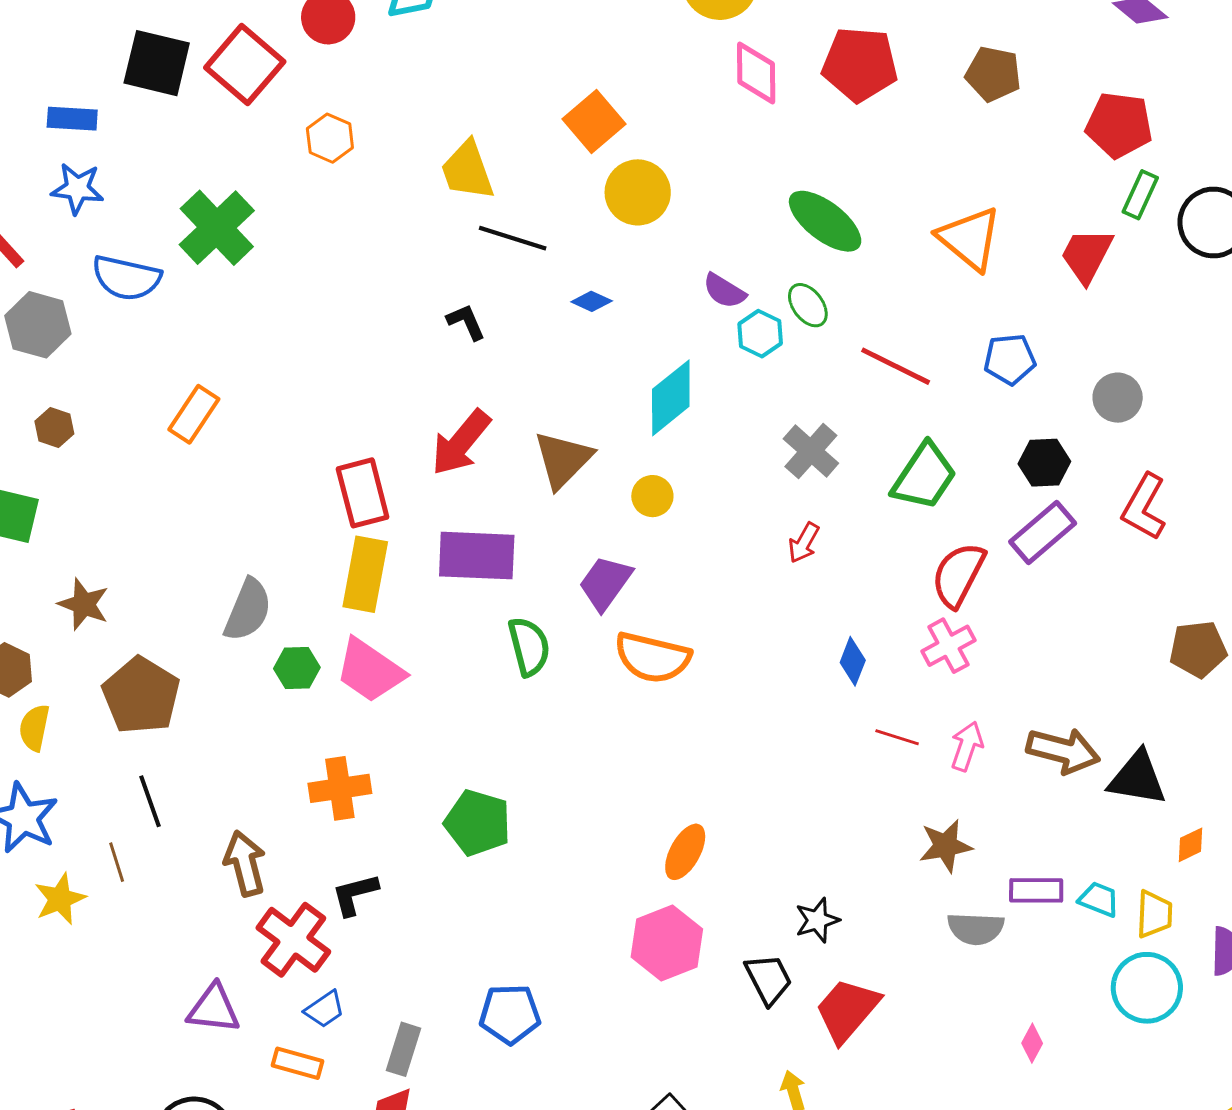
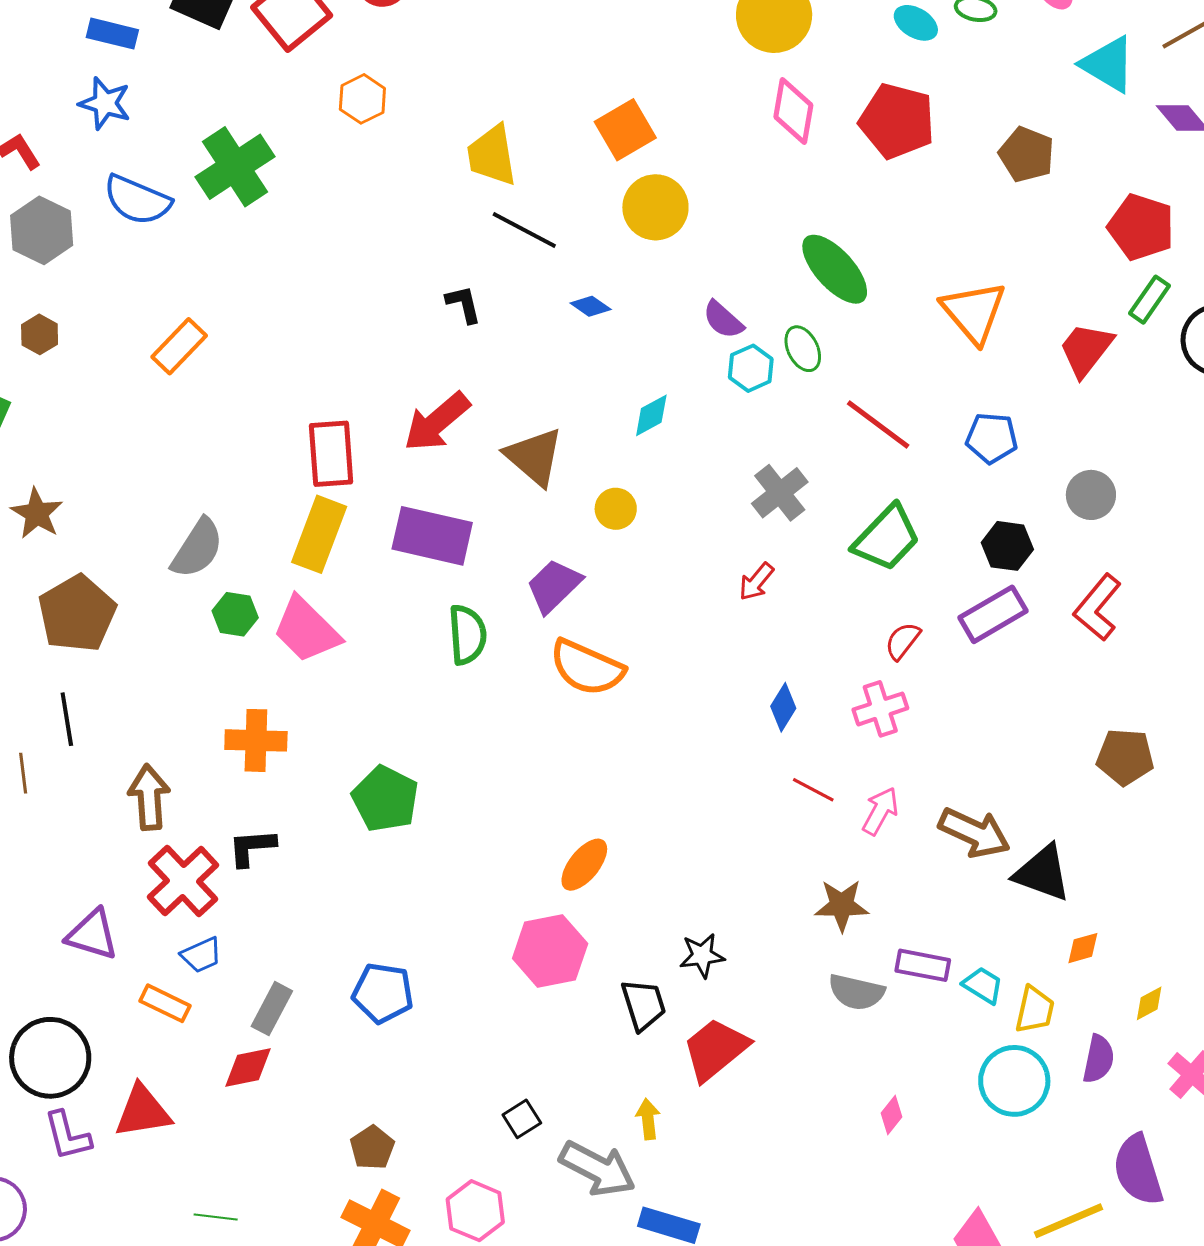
cyan diamond: (671, 398) -> (651, 415), size x0.6
brown triangle: (563, 459) -> (534, 457), turned -44
red semicircle: (958, 575) -> (903, 641), size x0.6

